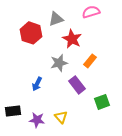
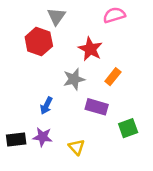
gray triangle: (56, 19) -> (56, 16), moved, turned -35
purple rectangle: (77, 85) -> (97, 107), turned -36
purple star: (37, 120) -> (43, 137), moved

